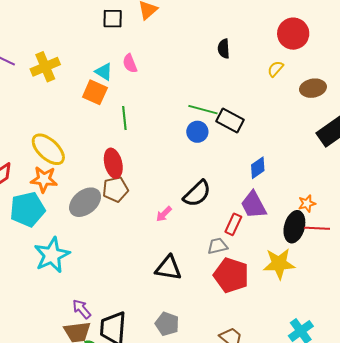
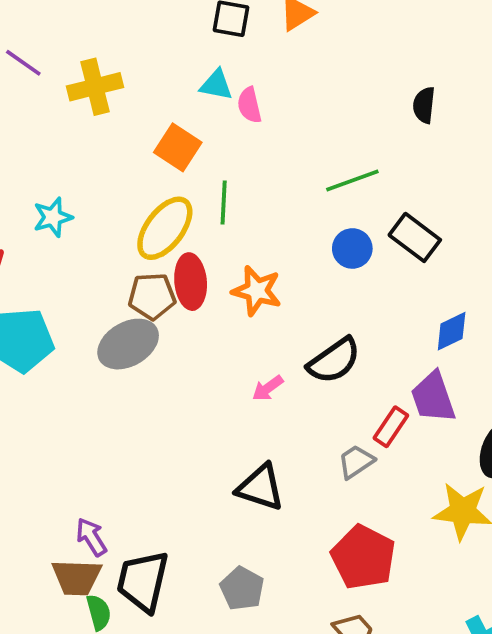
cyan triangle: (104, 72) -> (216, 85), moved, turned -30
green line: (203, 110) -> (352, 180), moved, turned -44
yellow ellipse: (48, 149) -> (165, 228), moved, turned 75
orange star: (44, 179) -> (257, 291), moved
brown pentagon: (115, 189) -> (152, 296), moved
gray trapezoid: (218, 246) -> (356, 462), turned -30
cyan star: (52, 255) -> (53, 217), moved, size x0.6
red pentagon: (231, 275) -> (363, 557), moved

